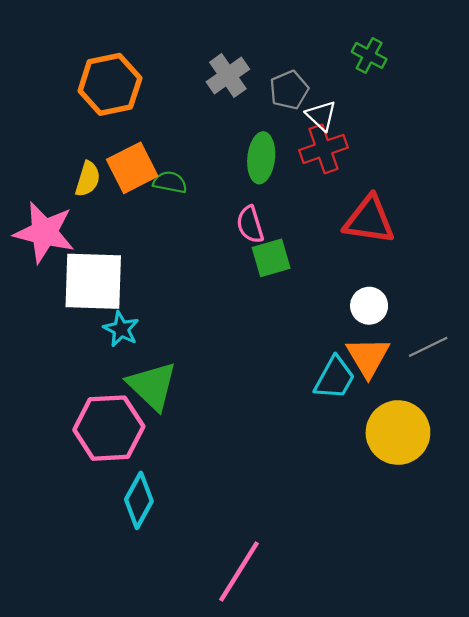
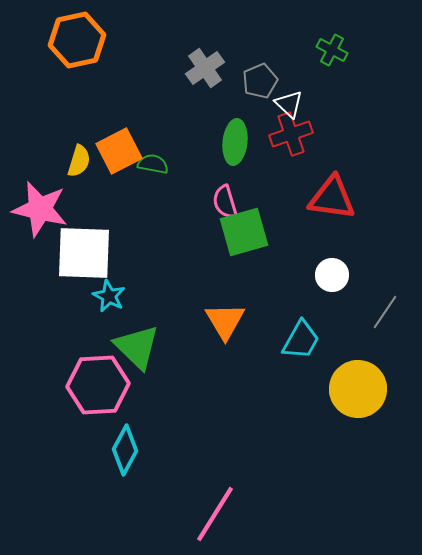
orange hexagon: (110, 84) -> (77, 40), moved
green square: (271, 258) -> (244, 232), size x1.4
gray line: (428, 347) -> (385, 312), turned -30
orange triangle: (368, 357) -> (225, 321), moved

